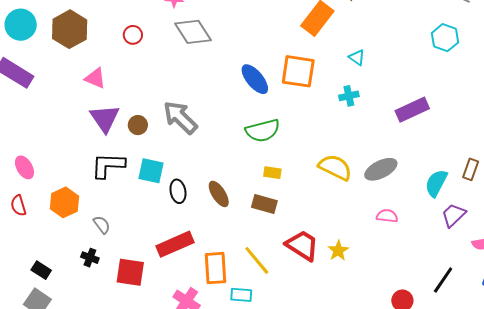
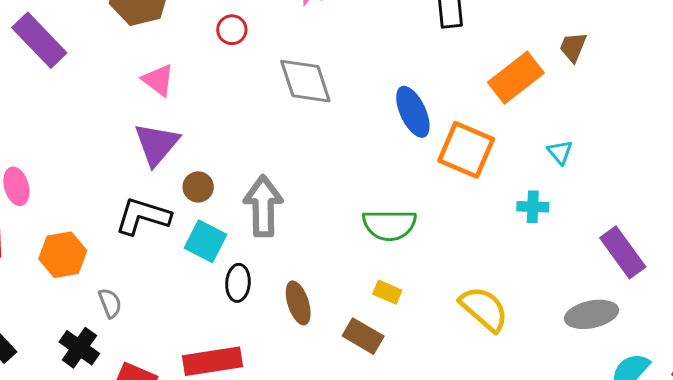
gray diamond: (193, 32) -> (305, 81), moved
blue ellipse: (255, 79) -> (413, 112), moved
purple rectangle: (412, 110) -> (623, 252), turned 64
gray arrow: (180, 117) -> (263, 206), moved, turned 30
brown circle: (138, 125) -> (198, 187), moved
gray ellipse: (381, 169) -> (591, 314), moved
black cross: (90, 258) -> (79, 348), size x1.4

